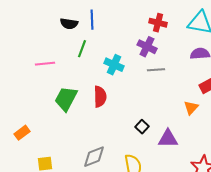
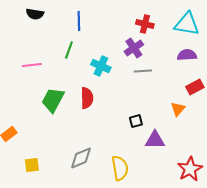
black semicircle: (69, 24) -> (35, 14), moved
purple cross: (147, 47) -> (134, 48), turned 30
black square: (142, 127) -> (136, 121), moved, turned 32

